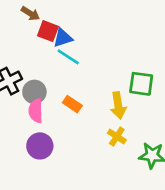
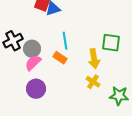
cyan line: (68, 57) -> (65, 41), moved, turned 48
pink semicircle: (36, 111) -> (33, 63), turned 48

